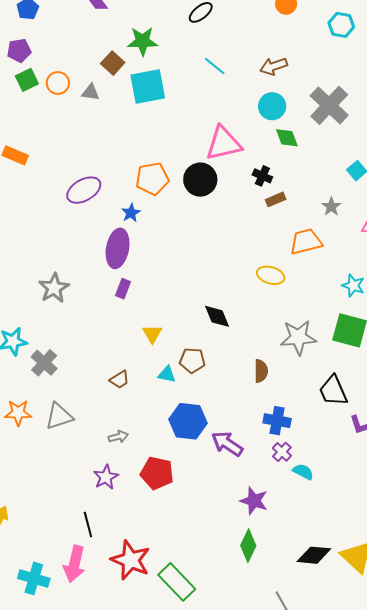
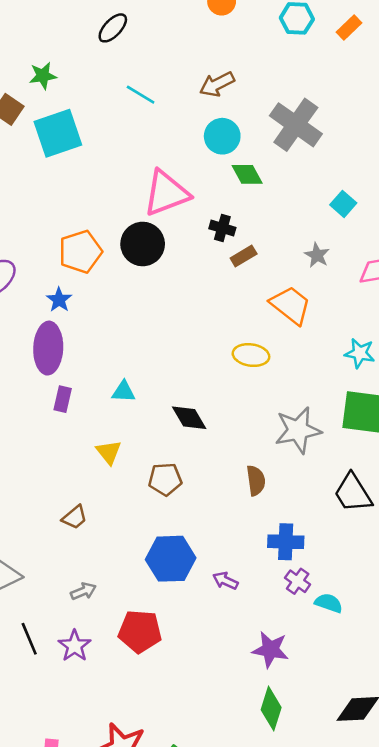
green star: (143, 41) -> (43, 76), size x0.7
orange trapezoid: (306, 242) -> (291, 305), turned 60
cyan triangle: (167, 374) -> (123, 392), moved
purple arrow: (227, 444) -> (225, 581), size x0.6
black line: (88, 524) -> (29, 639), moved

